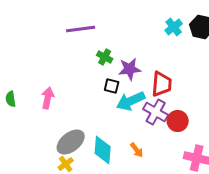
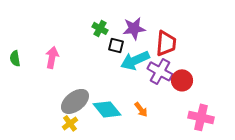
green cross: (105, 57) -> (100, 28), moved
cyan diamond: (103, 150) -> (107, 109), turned -44

